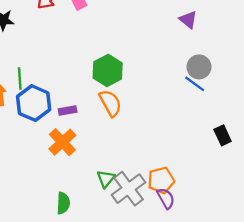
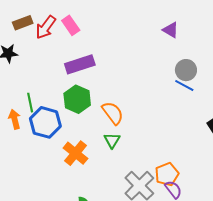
green hexagon: (108, 70) -> (77, 99), moved
purple rectangle: (68, 110) -> (80, 64), moved, size x1.8
green triangle: (106, 179) -> (112, 140), moved

